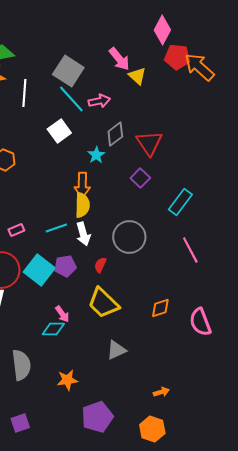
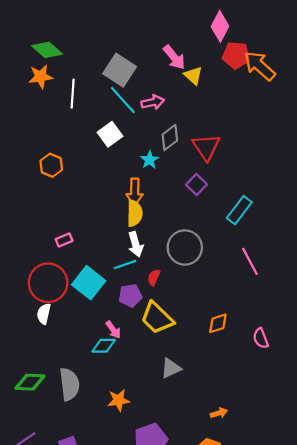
cyan line: (56, 228) -> (125, 265), moved
purple pentagon: (65, 266) -> (130, 296), moved
pink semicircle: (200, 322) -> (261, 338), size x0.7

